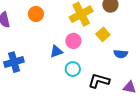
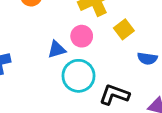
cyan circle: (73, 69) -> (78, 76), size x1.5

